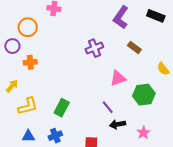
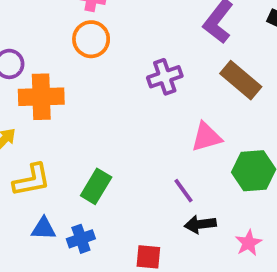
orange circle: (28, 27) -> (91, 39), moved
brown rectangle: (134, 48) -> (241, 80), size x1.5
orange cross: (30, 62) -> (41, 97), size x1.6
blue triangle: (28, 136) -> (44, 229), moved

